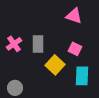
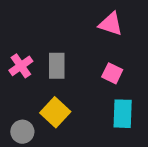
yellow square: (55, 65) -> (55, 112), moved

